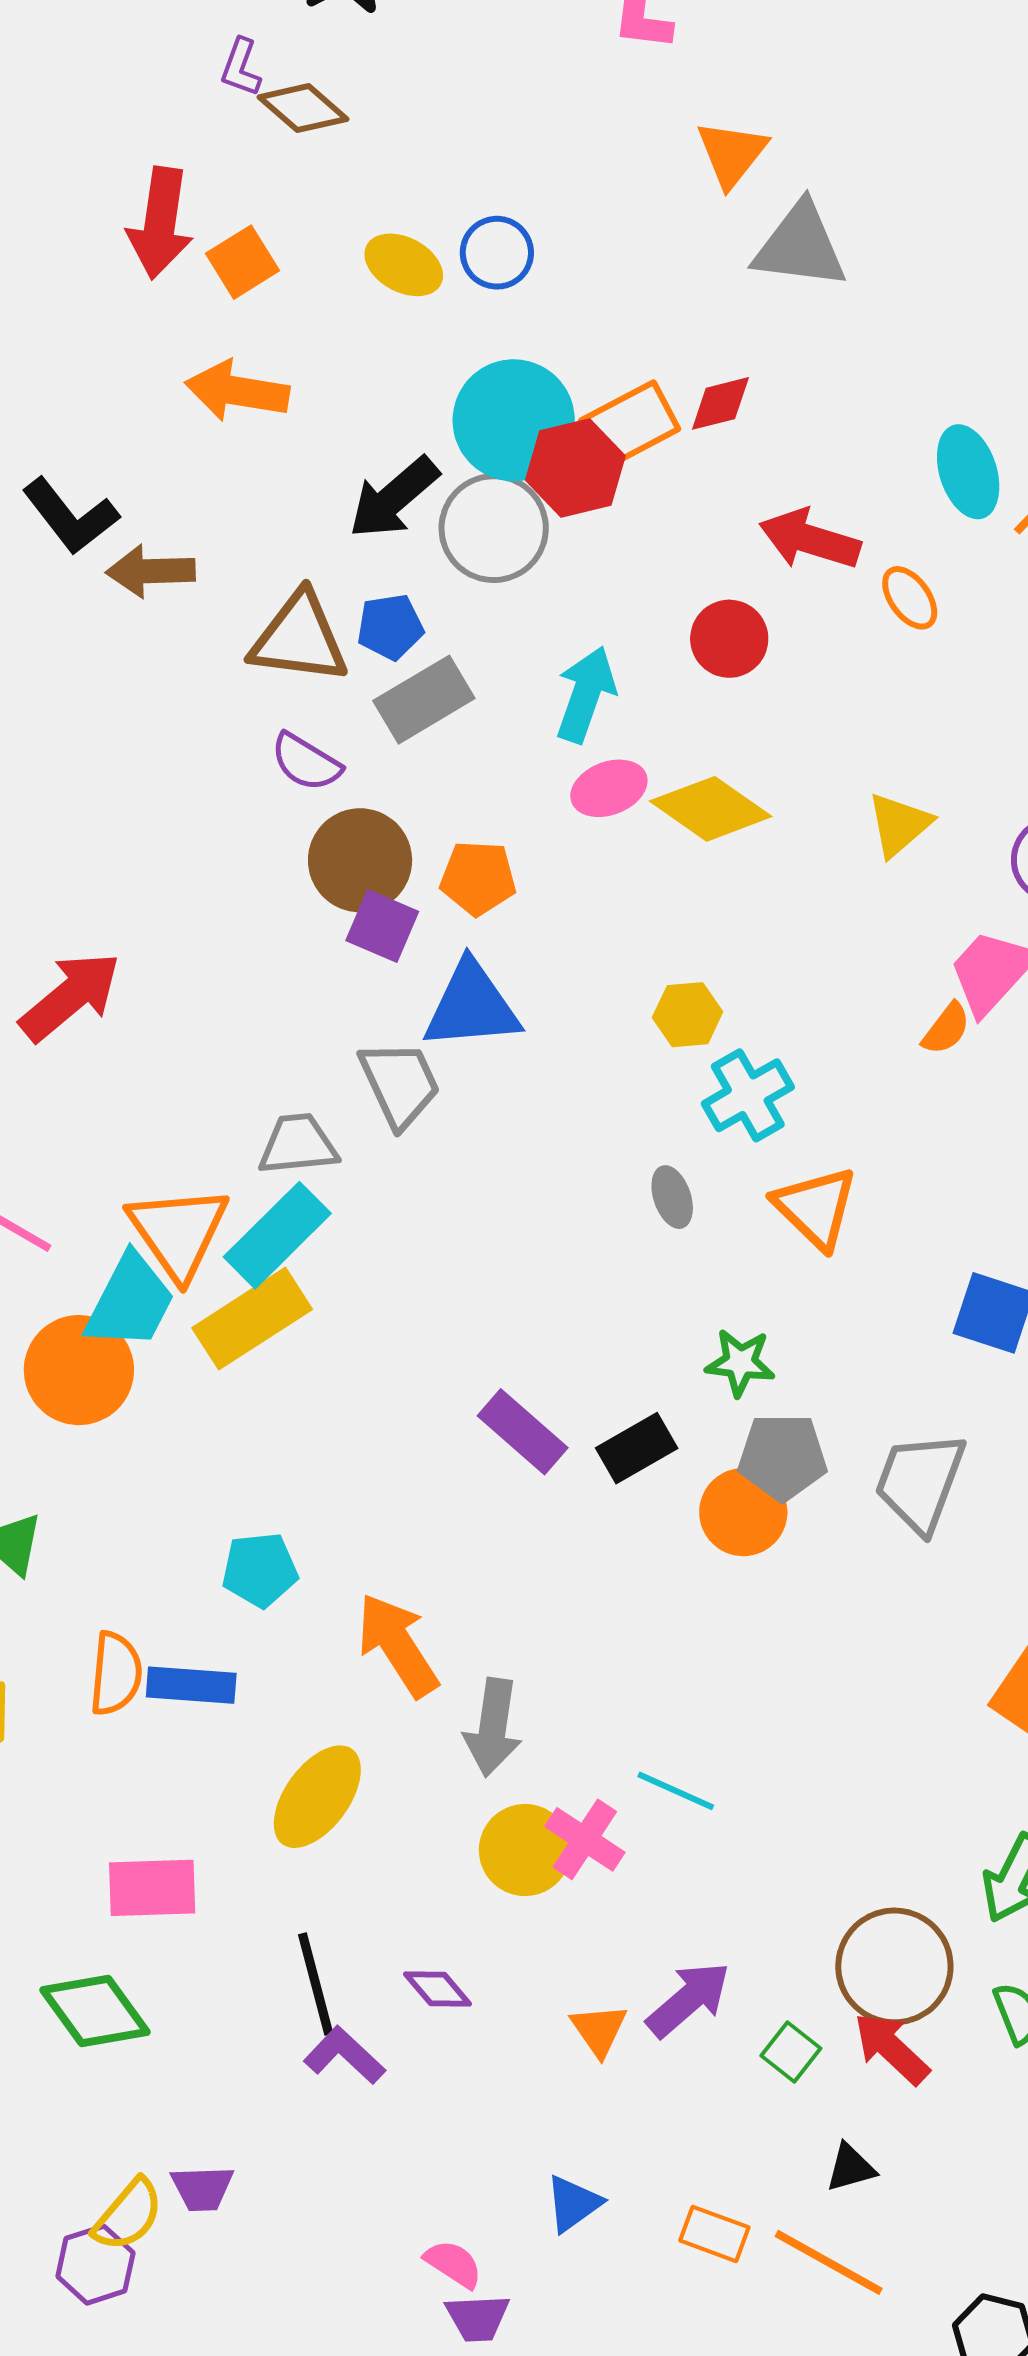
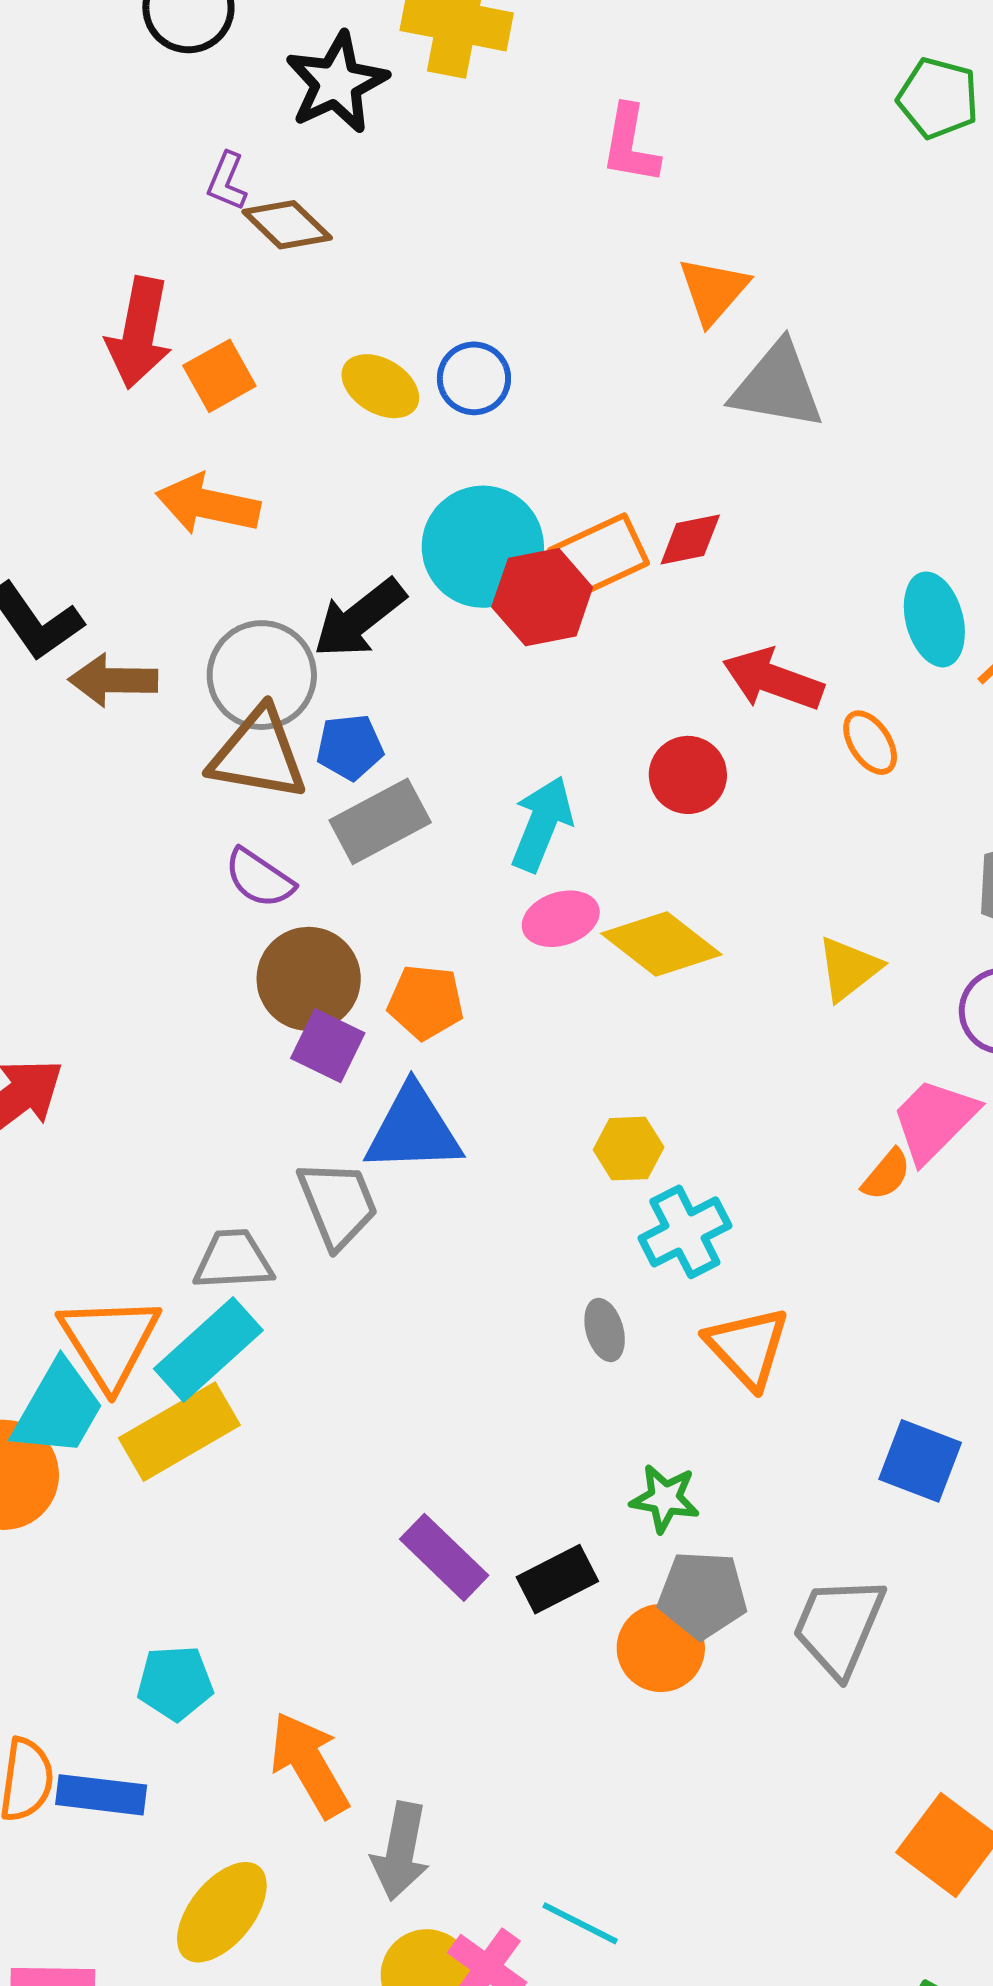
gray circle: (494, 528) -> (262, 675), moved

